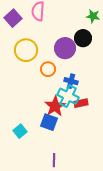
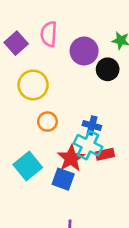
purple circle: (65, 48) -> (84, 51), moved
orange circle: (48, 69) -> (47, 122), moved
cyan square: (20, 131) -> (28, 166), moved, size x1.5

